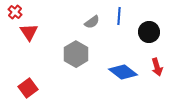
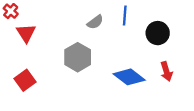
red square: (28, 88) -> (25, 80), moved

